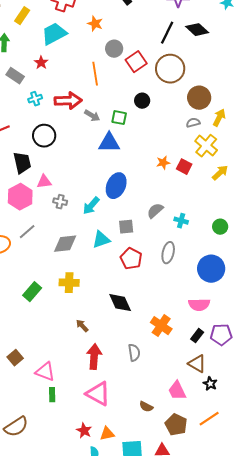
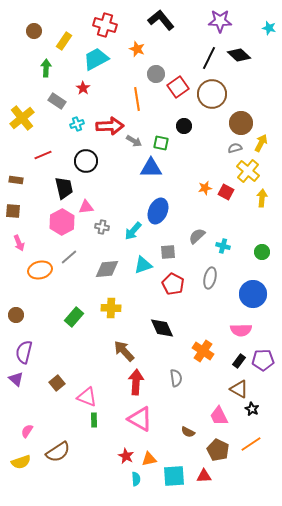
yellow arrow: (220, 173) -> (262, 198), turned -42
brown arrow: (82, 326) -> (124, 351), size x1.6

